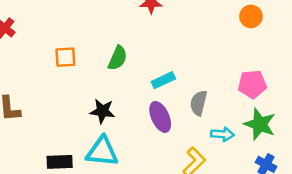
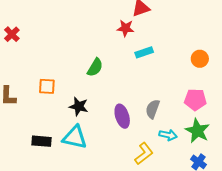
orange circle: (251, 16) -> (200, 59), moved
orange square: (65, 57) -> (47, 86), moved
cyan rectangle: (163, 80) -> (144, 52), moved

